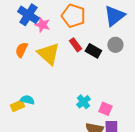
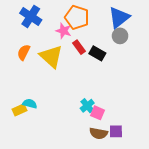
pink star: (42, 25) -> (64, 31), moved
gray circle: (115, 45) -> (120, 36), moved
pink square: (105, 109) -> (97, 113), moved

